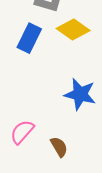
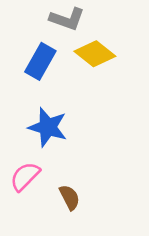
blue star: (80, 94) -> (48, 127), moved

